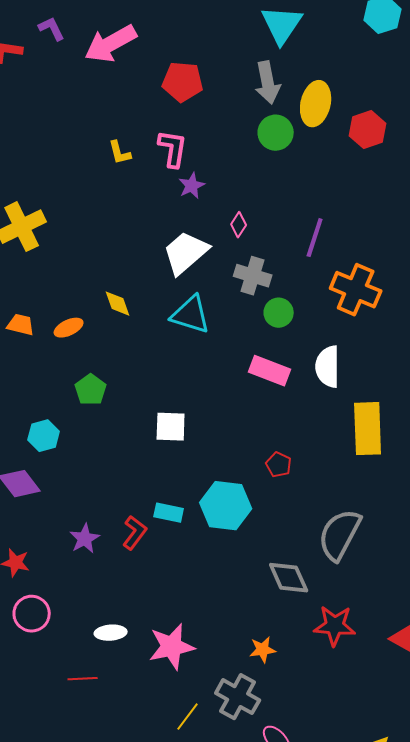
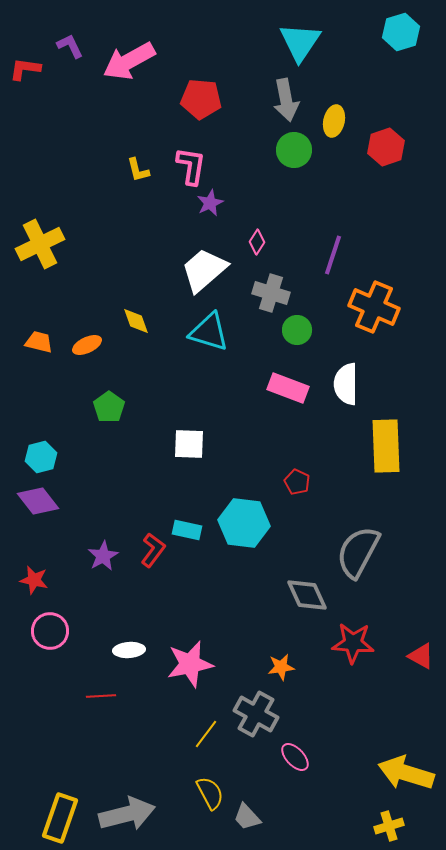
yellow ellipse: (316, 104) -> (334, 121), size x0.7
cyan hexagon: (44, 436) -> (41, 457), moved

